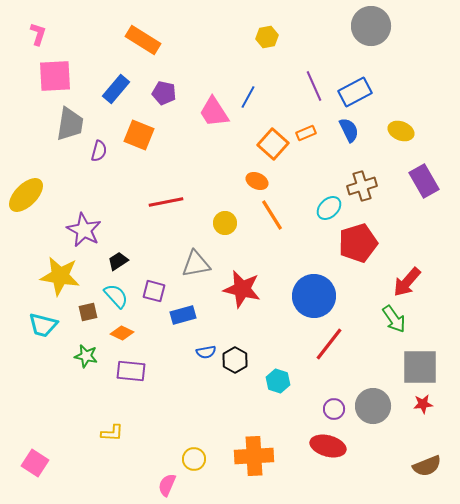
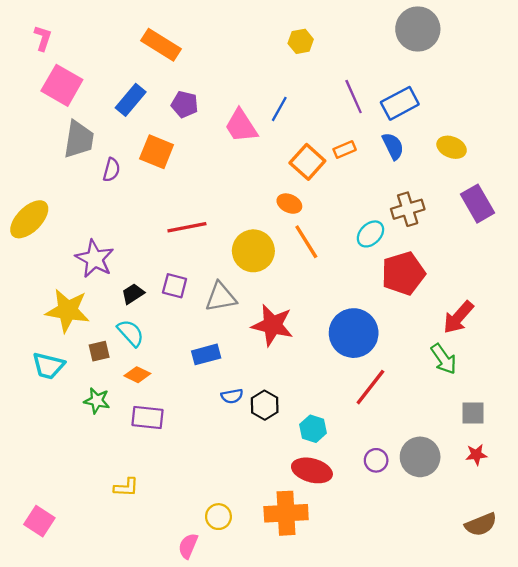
pink square: (55, 76) -> (62, 85), turned 33
yellow circle: (225, 223) -> (253, 251), size x1.6
purple square: (154, 291) -> (175, 286), moved
gray square: (420, 367) -> (473, 413), size x0.6
red ellipse: (328, 446) -> (312, 470), moved

